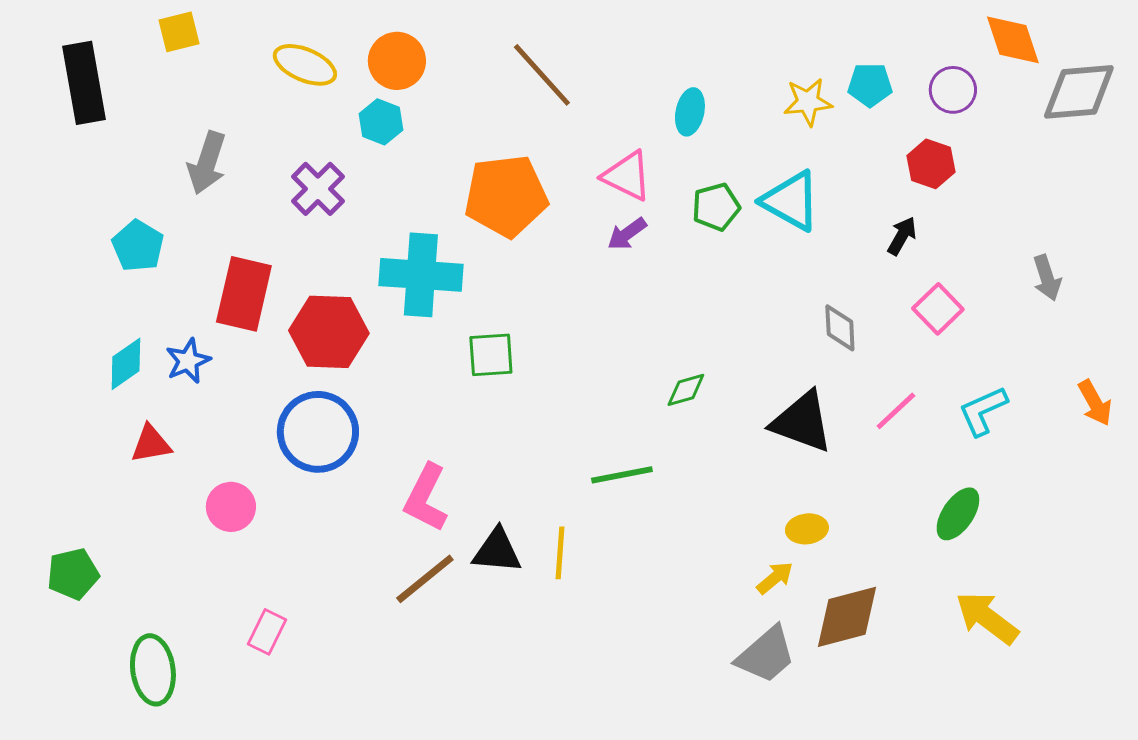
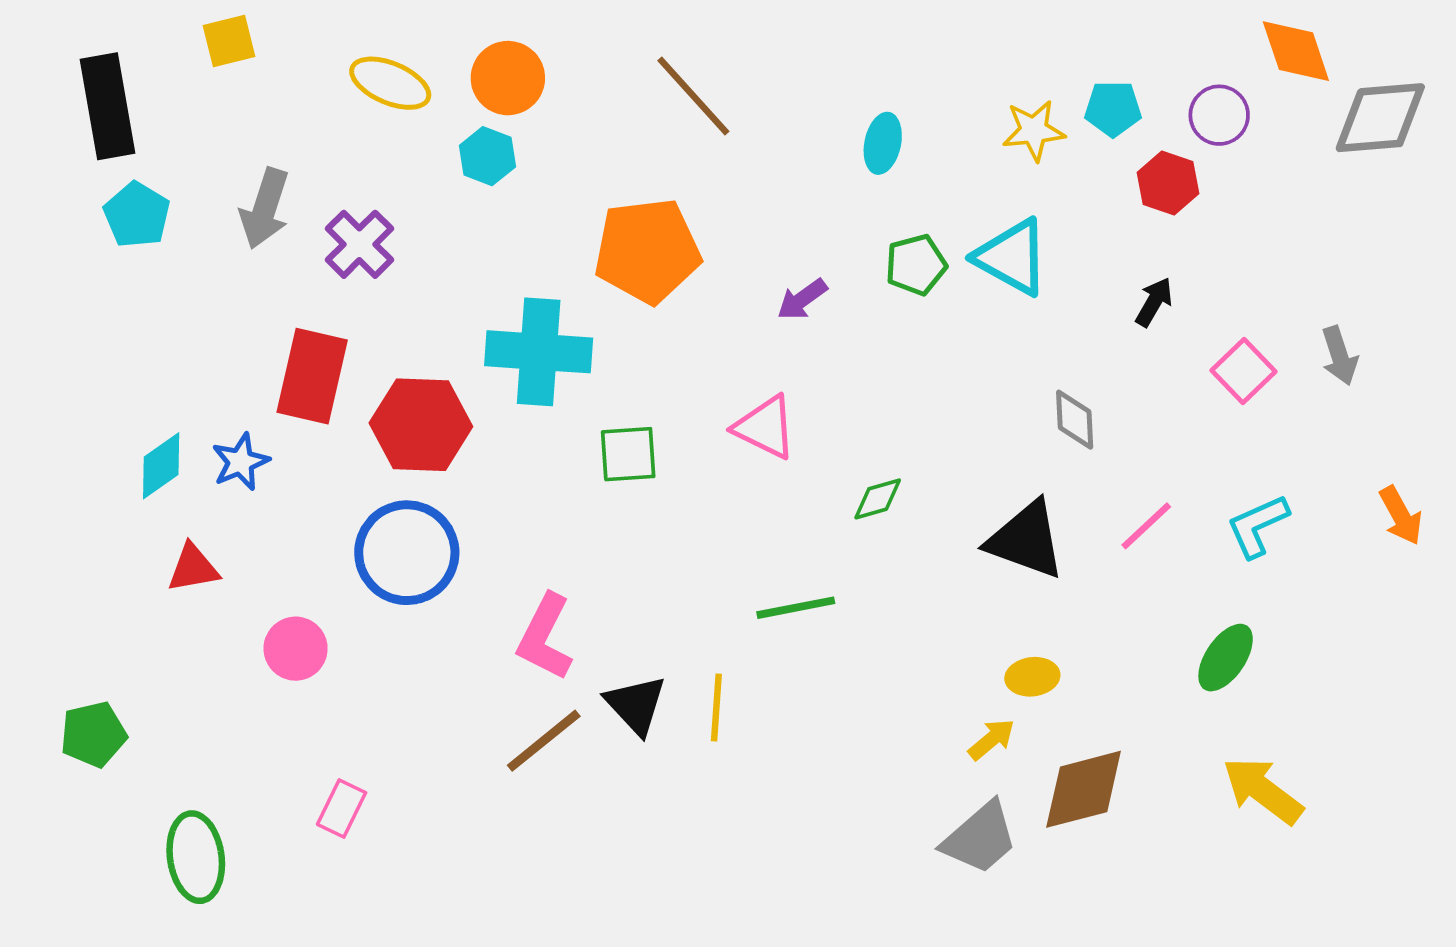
red hexagon: (931, 164) -> (1168, 183), moved
pink triangle: (627, 176) -> (765, 427), moved
purple cross: (318, 189) -> (359, 244), moved
cyan pentagon: (138, 246) -> (137, 215), moved
pink square: (938, 309) -> (1243, 371), moved
black triangle: (497, 551) -> (636, 705), turned 42

